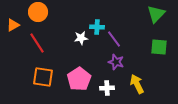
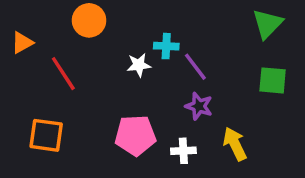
orange circle: (38, 12) -> (89, 20), moved
orange square: (43, 77) -> (46, 135), moved
pink pentagon: (79, 79) -> (135, 135), turned 30

